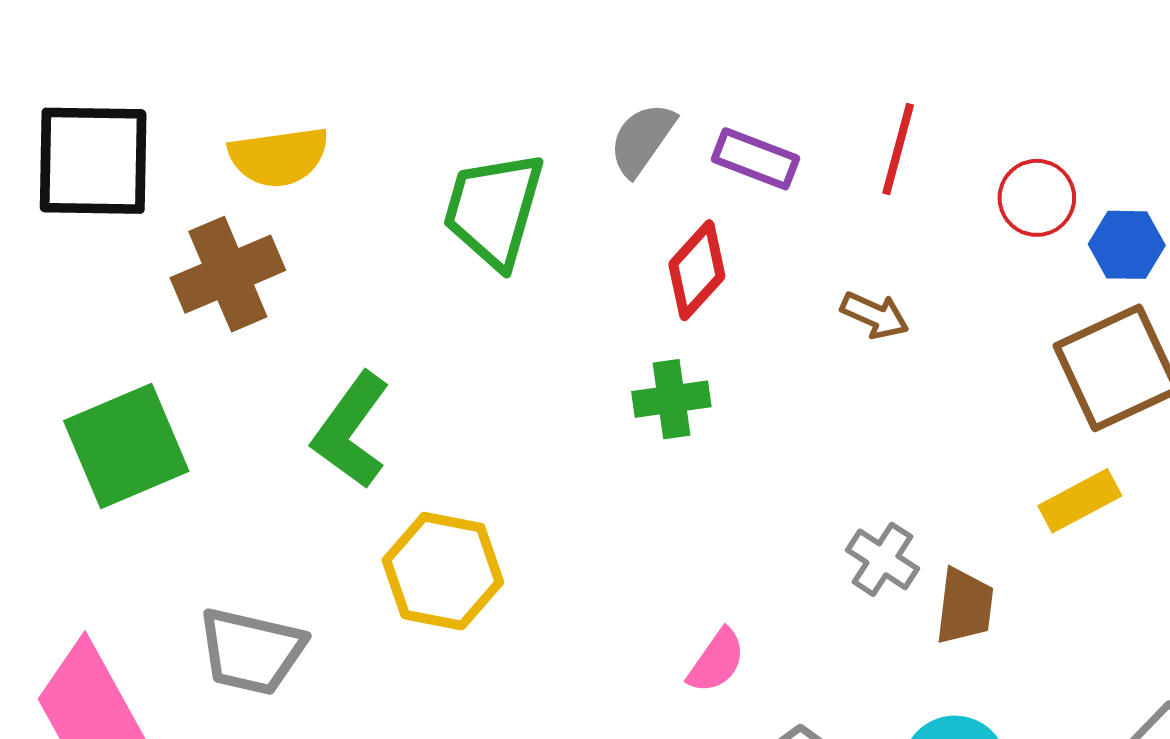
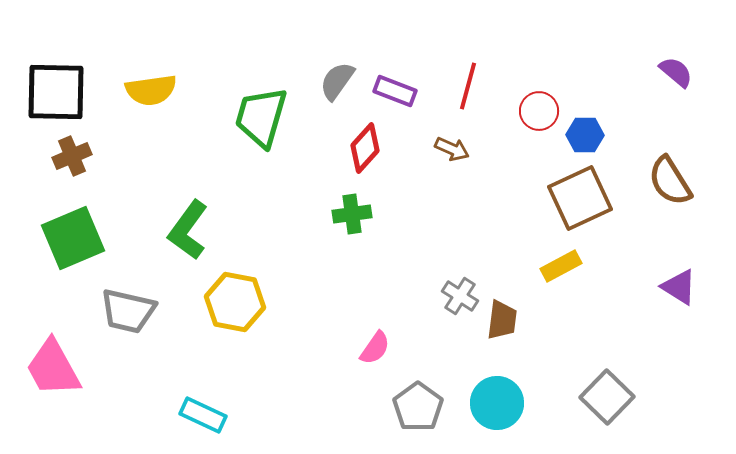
brown cross: (228, 274) -> (72, 156), moved, size x0.7
brown arrow: (875, 315) -> (452, 149), moved
gray trapezoid: (251, 651) -> (128, 311), moved

